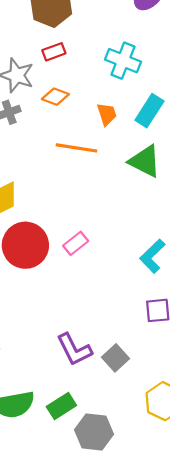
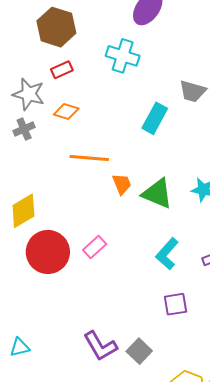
cyan cross: (123, 61) -> (123, 56), moved
orange trapezoid: (107, 114) -> (122, 184), moved
green triangle: (145, 161) -> (157, 194), moved

